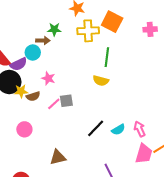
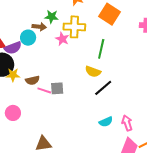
yellow cross: (88, 31) -> (74, 27), moved
pink star: (48, 78) -> (62, 39), moved
brown semicircle: (33, 96) -> (32, 80), moved
pink line: (54, 104) -> (44, 90), turned 56
black line: (96, 128) -> (103, 88), moved

